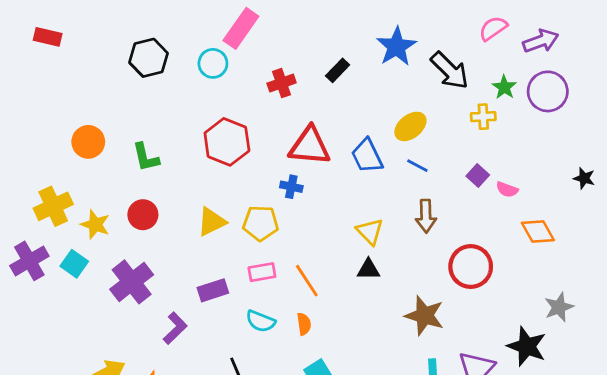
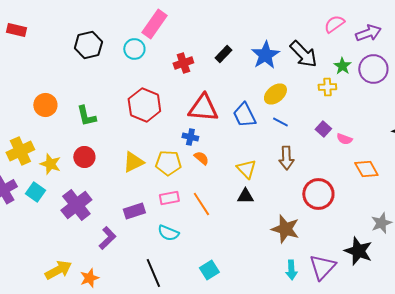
blue star: (396, 47) -> (265, 55), moved
orange semicircle: (304, 324) -> (201, 158), moved, turned -42

